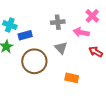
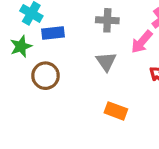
pink arrow: (81, 32) -> (142, 42), turned -70
brown circle: (34, 61) -> (45, 76), moved, size x0.7

